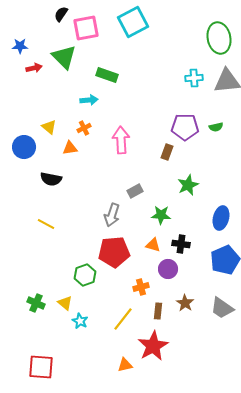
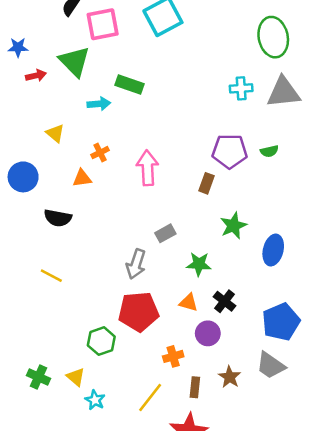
cyan arrow: (89, 100) -> (99, 104), moved
yellow triangle: (49, 127) -> (55, 133), moved
blue ellipse: (221, 218) -> (273, 250), moved
black cross: (181, 244) -> (224, 301), turned 30
gray trapezoid: (222, 308) -> (271, 365), moved

